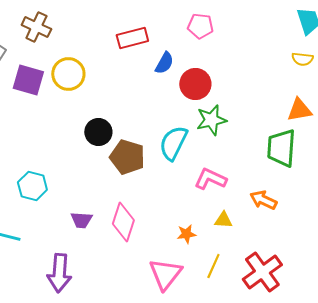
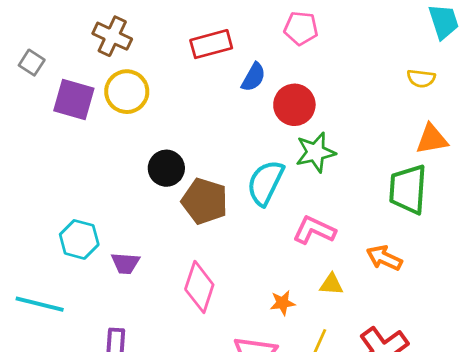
brown cross: (36, 27) -> (112, 36), moved
yellow semicircle: (302, 59) -> (421, 78), moved
purple trapezoid: (81, 220) -> (125, 263), moved

